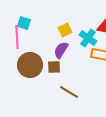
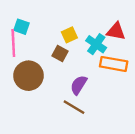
purple semicircle: (61, 50) -> (79, 85), moved
brown square: (54, 67) -> (60, 53), moved, turned 32

